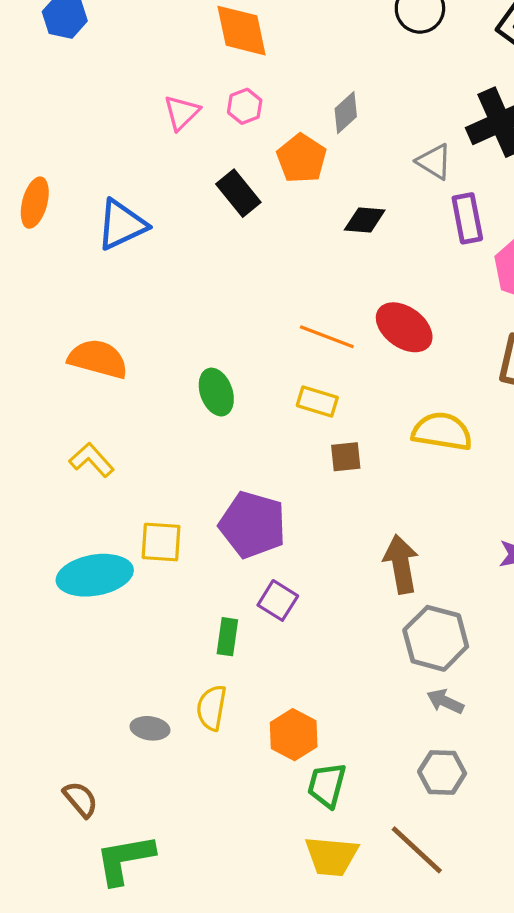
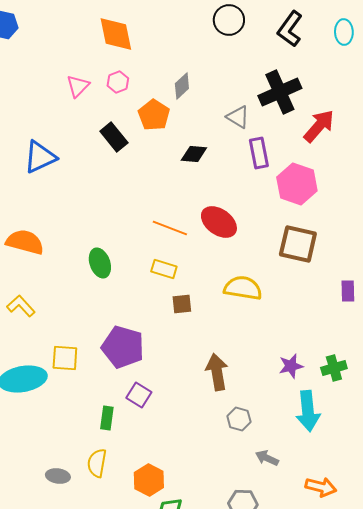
gray hexagon: (436, 638) -> (239, 419), size x0.6
gray arrow: (445, 701) -> (267, 458), moved

